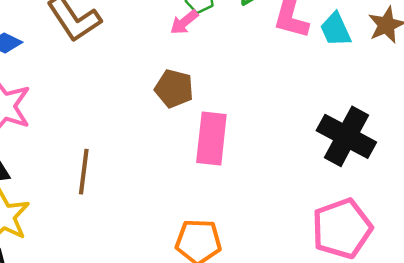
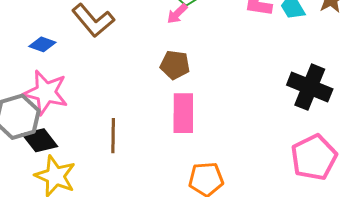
pink rectangle: (211, 139) -> (183, 113), moved

